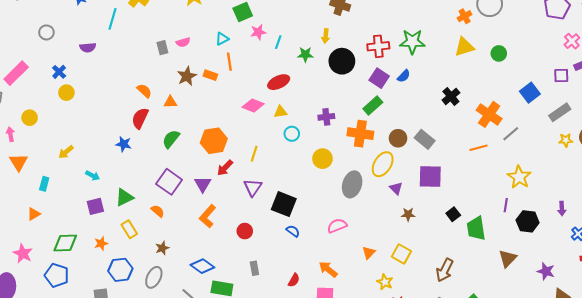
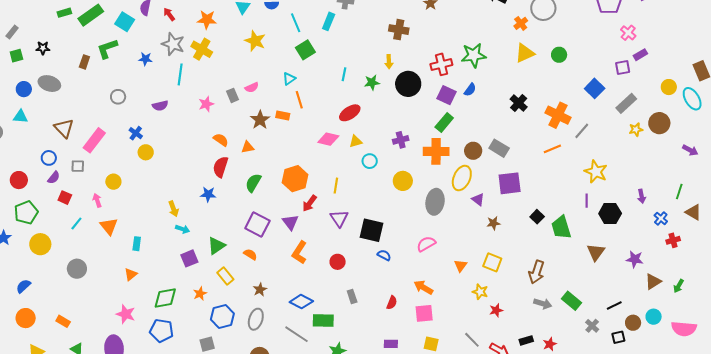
pink star: (258, 32) -> (206, 104), moved
yellow arrow: (66, 152) -> (173, 209), moved, turned -63

